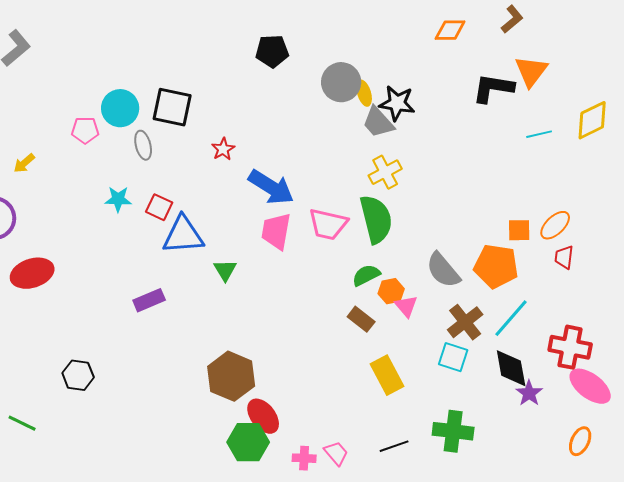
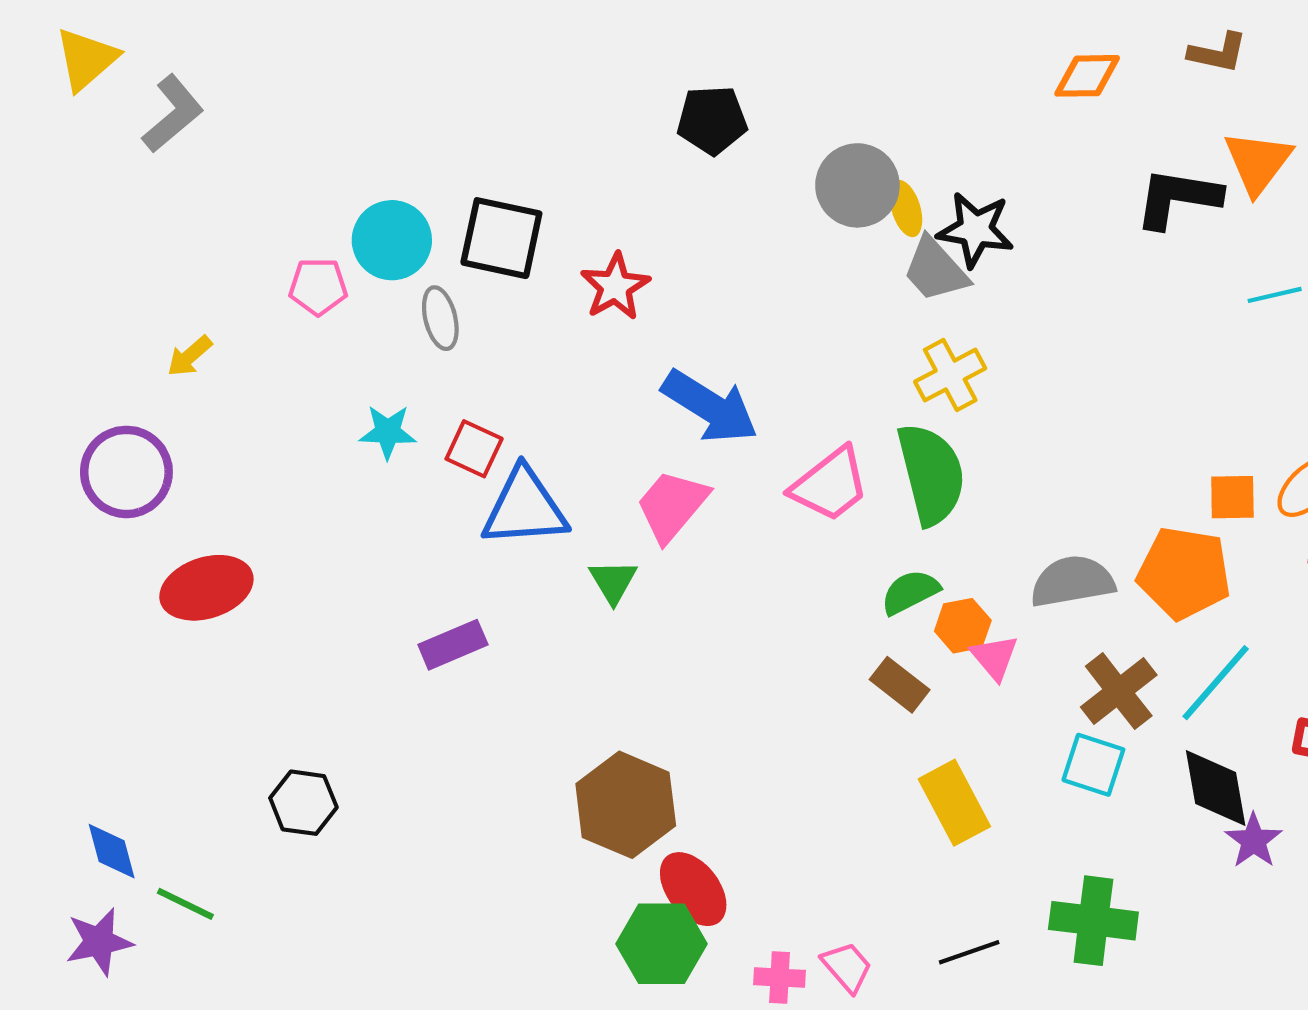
brown L-shape: (512, 19) -> (1218, 53), turned 52
red star: (223, 149) -> (615, 287), moved, size x1.4
pink trapezoid: (328, 224) -> (830, 485), turned -51
pink trapezoid: (276, 231) -> (672, 506), moved, turned 30
gray semicircle: (443, 270) -> (1072, 581), turned 120

